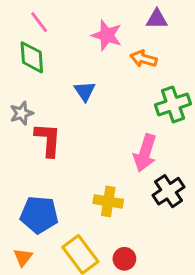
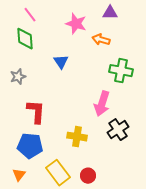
green cross: (173, 104) -> (121, 71), turned 30
red L-shape: (48, 140) -> (36, 112), moved

